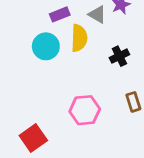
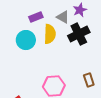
black cross: (119, 56) -> (79, 34), moved, size x1.5

